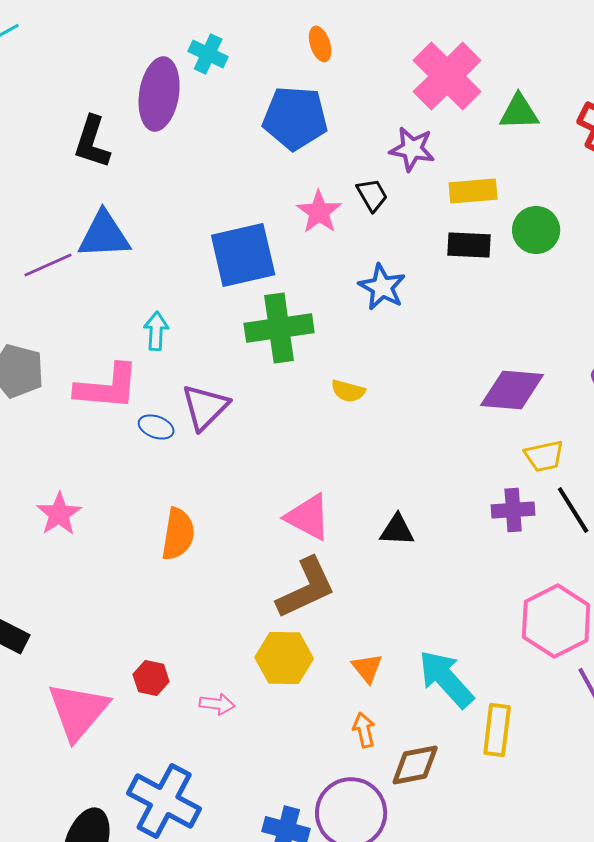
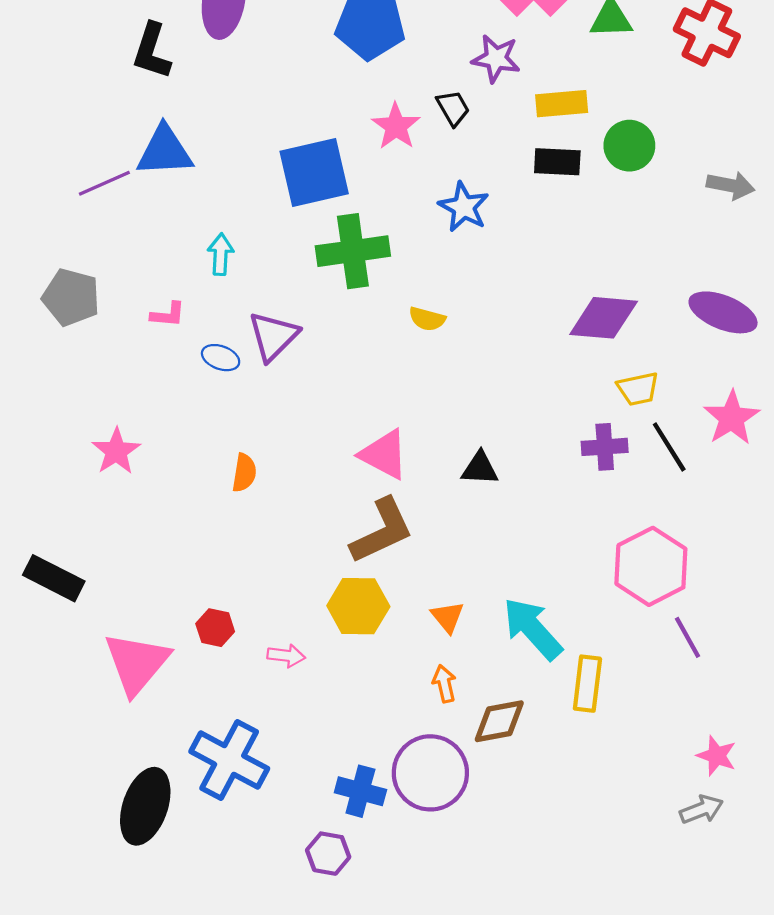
pink L-shape: (107, 387) -> (168, 315), size x0.5
orange semicircle: (178, 534) -> (244, 473), size x0.7

